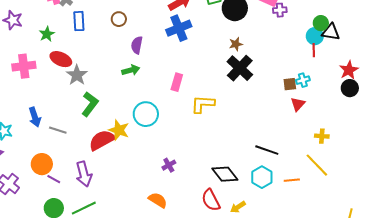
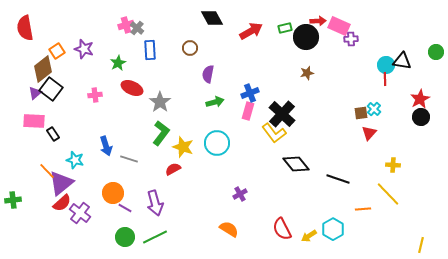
green circle: (321, 23) -> (436, 52), moved
blue cross: (179, 28) -> (250, 93), moved, size x0.7
pink cross: (24, 66) -> (95, 95), size x0.6
black cross: (240, 68) -> (282, 114), moved
green arrow: (131, 70) -> (215, 102), moved
gray star: (77, 75) -> (160, 102), moved
cyan cross: (303, 80) -> (374, 109), turned -32
yellow L-shape: (203, 104) -> (274, 133), turned -130
yellow star: (119, 130) -> (183, 147), moved
red semicircle: (102, 140) -> (173, 169), size x0.6
black diamond: (225, 174) -> (296, 164), moved
cyan hexagon: (262, 177) -> (333, 229), moved

